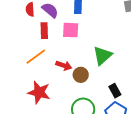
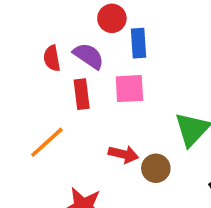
orange line: (36, 57) -> (47, 142), moved

